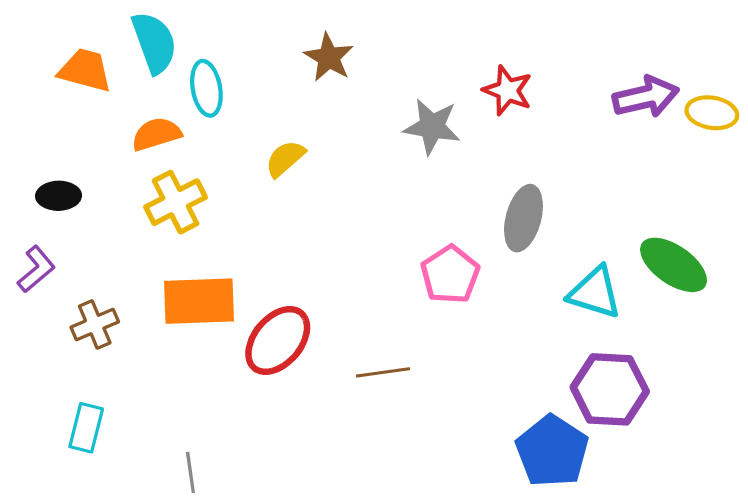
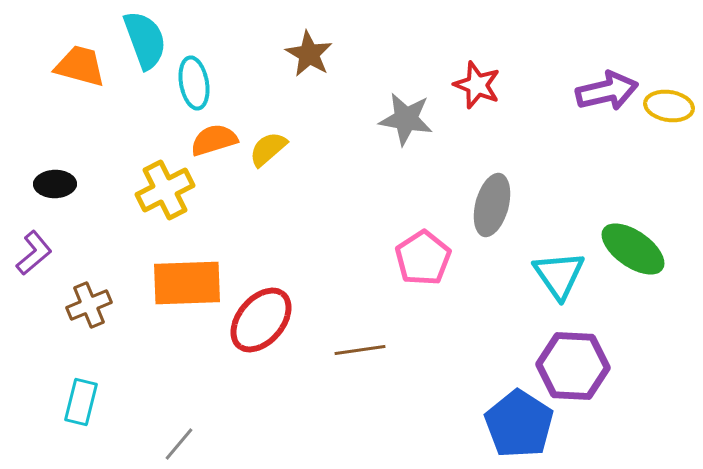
orange semicircle: (156, 134) -> (214, 140), moved
cyan triangle: (595, 293) -> (559, 275), turned 38
gray line: (190, 472) -> (179, 444), turned 48

